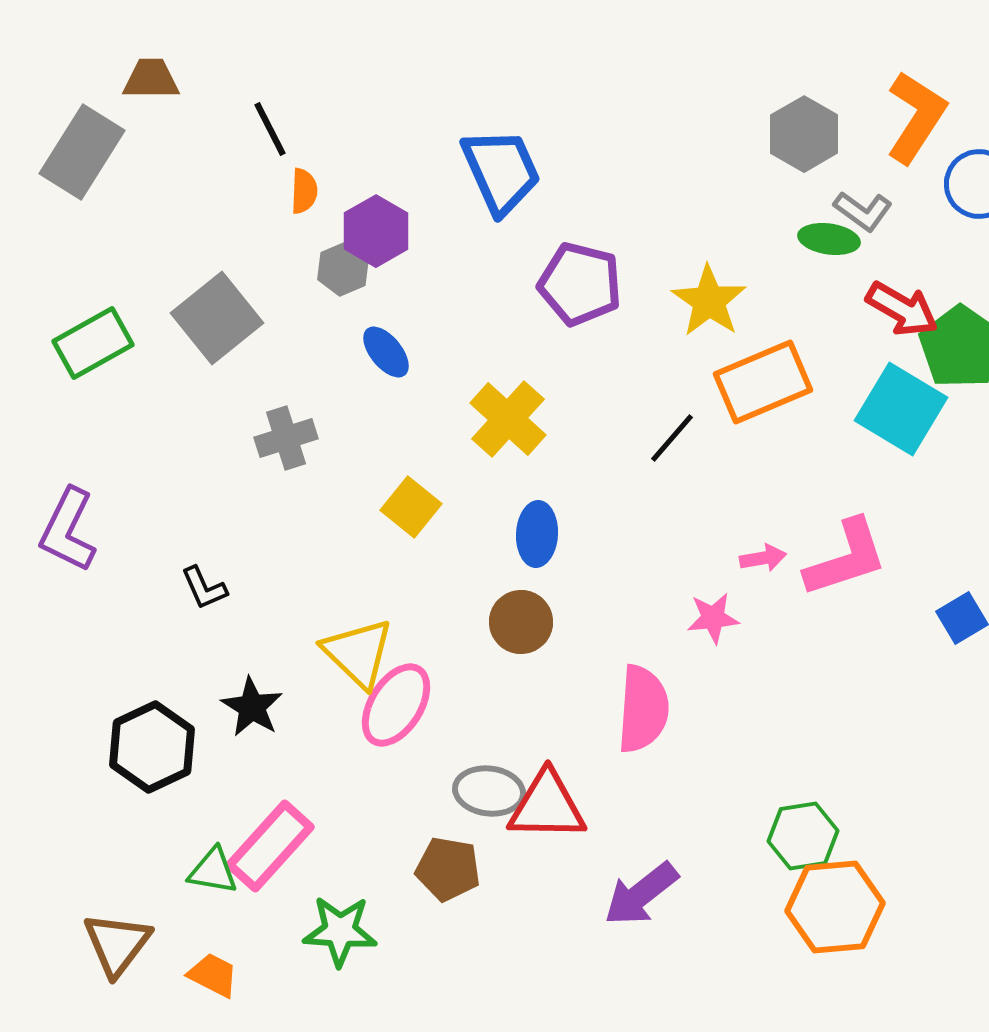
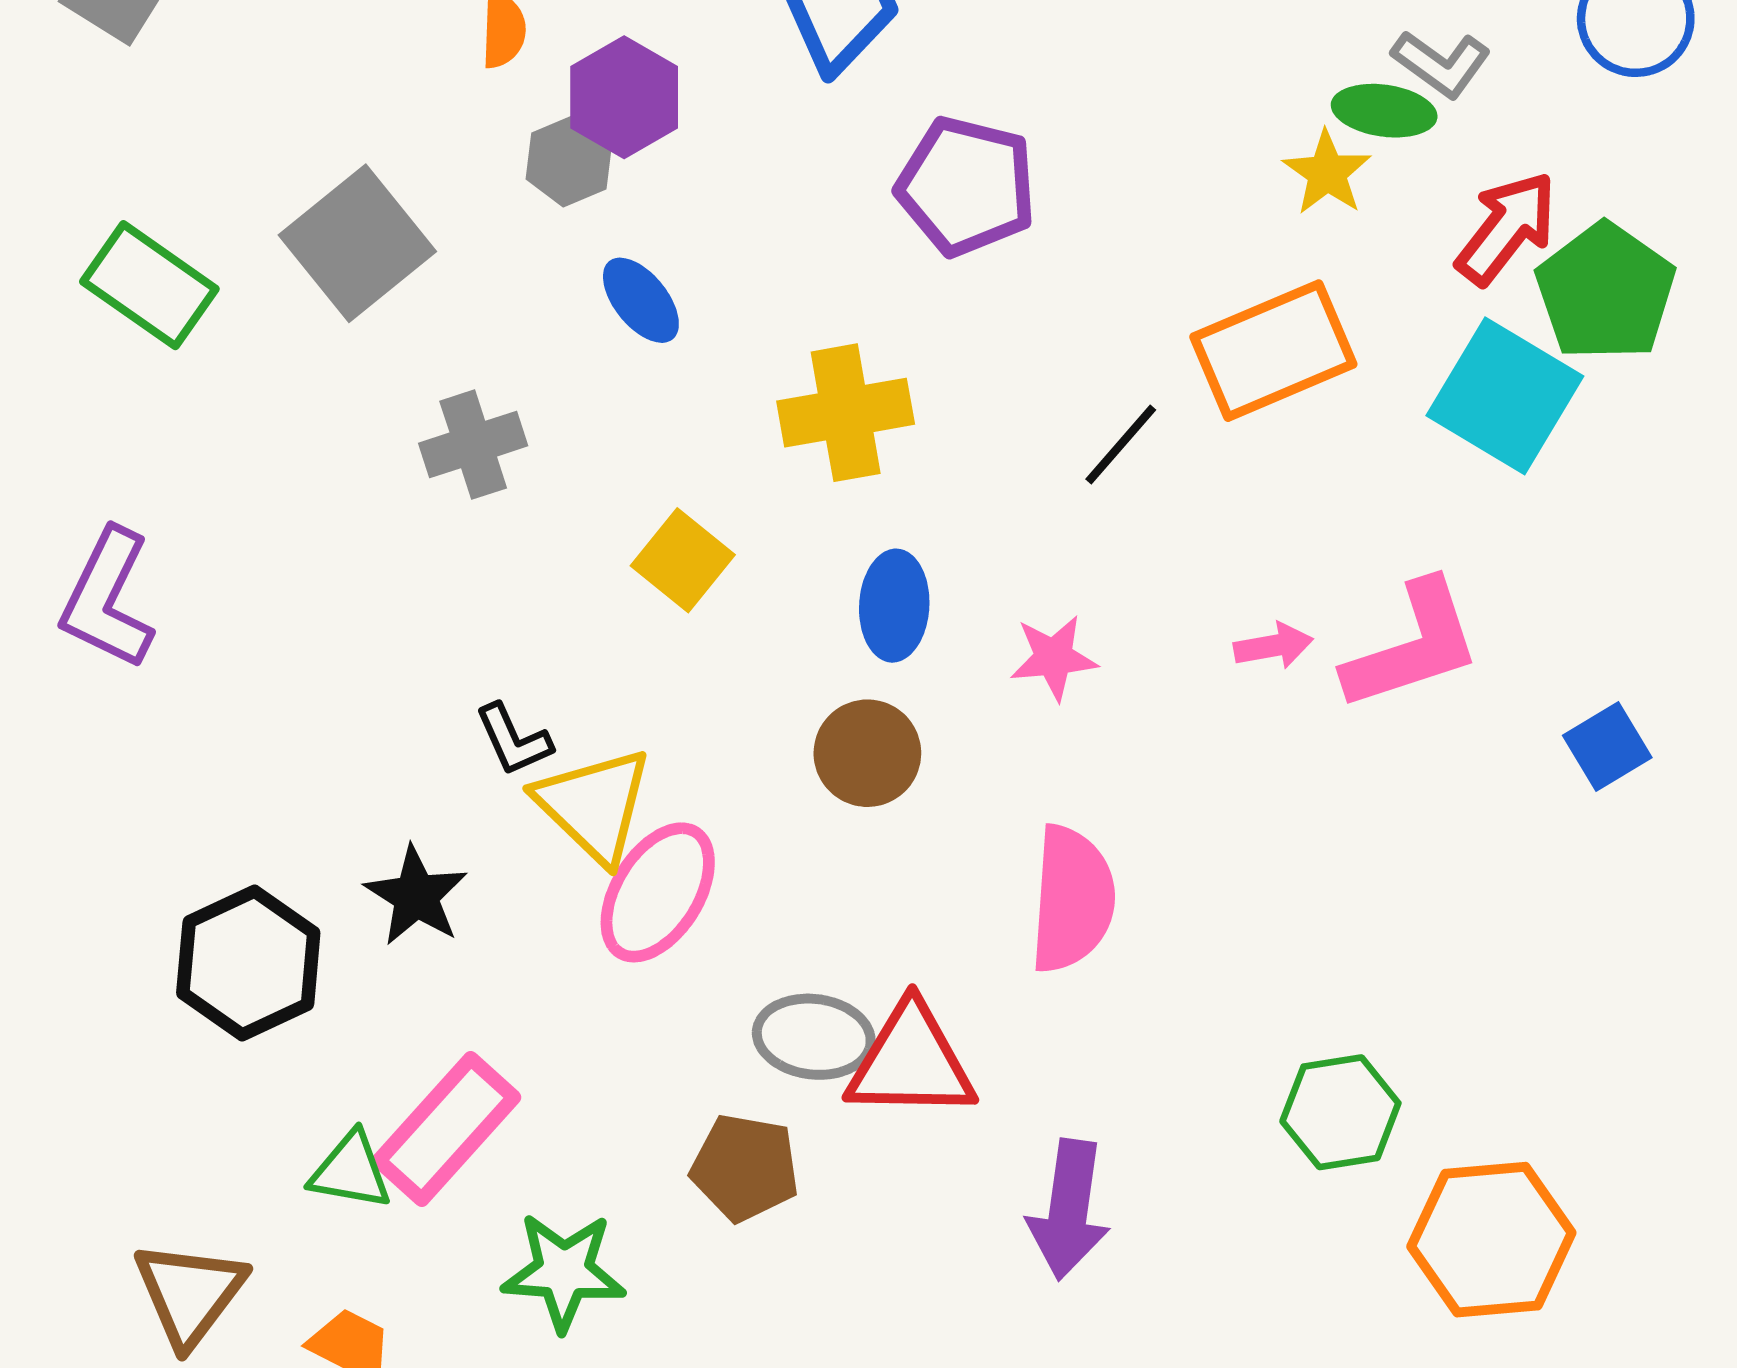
yellow star: (709, 301) -> (1327, 173), moved, size x0.7
red arrow: (902, 309) -> (1507, 228), turned -82
green rectangle: (93, 343) -> (149, 285), turned 64
yellow cross: (508, 419) -> (846, 413), turned 38
black L-shape: (204, 588) -> (513, 740), moved
pink star: (713, 618) -> (1054, 658), moved
purple arrow: (641, 894) -> (1069, 1210), turned -44
orange hexagon: (835, 907) -> (1491, 1240), moved

